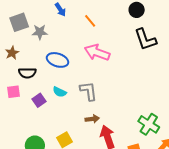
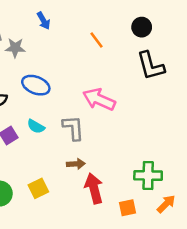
orange line: (90, 21) -> (96, 40), moved
pink arrow: (97, 52) -> (99, 99), moved
green cross: (149, 124) -> (148, 175), turned -35

